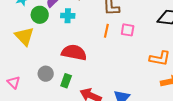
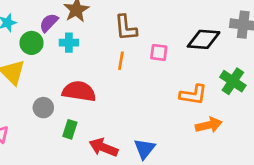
pink square: (128, 30) -> (159, 52), moved
gray circle: (46, 74) -> (43, 108), moved

